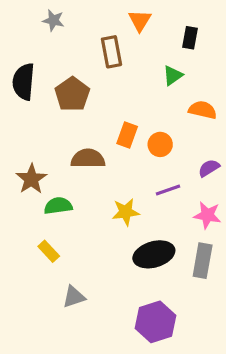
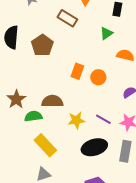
brown rectangle: (111, 52) -> (67, 18), turned -48
brown semicircle: (88, 159) -> (52, 101), moved
purple line: (168, 190) -> (103, 119), moved, turned 49
yellow rectangle: (49, 251) -> (45, 145), moved, size x1.6

